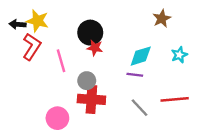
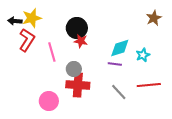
brown star: (162, 19) -> (154, 18), moved
yellow star: (38, 21) -> (32, 18), turned -30
cyan star: (179, 55) -> (143, 55), moved

